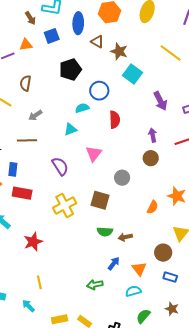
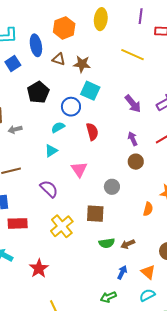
cyan square: (133, 74) -> (90, 91), moved
gray arrow: (35, 115) -> (15, 129), moved, turned 32

